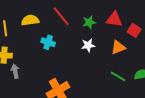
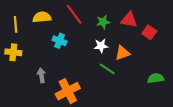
orange triangle: (118, 47) -> (122, 53), moved
gray arrow: (15, 71) -> (41, 75), moved
green line: (118, 76) -> (107, 69), moved

